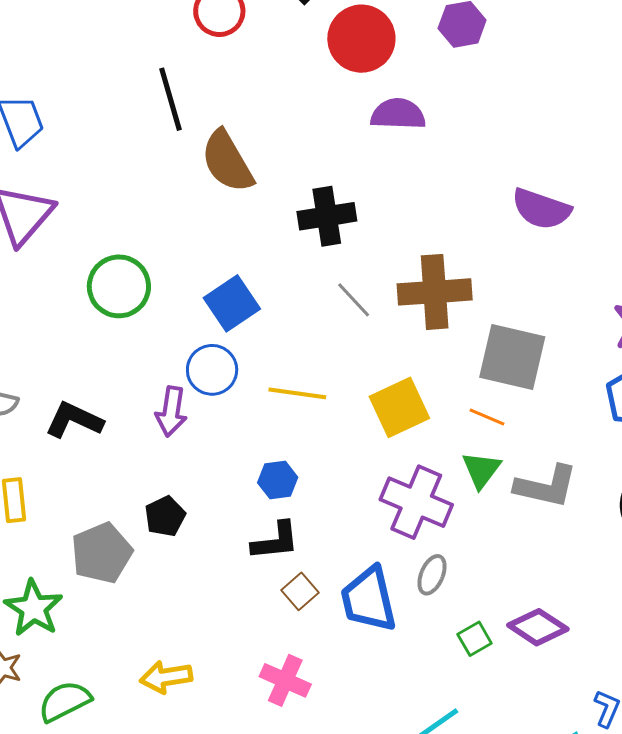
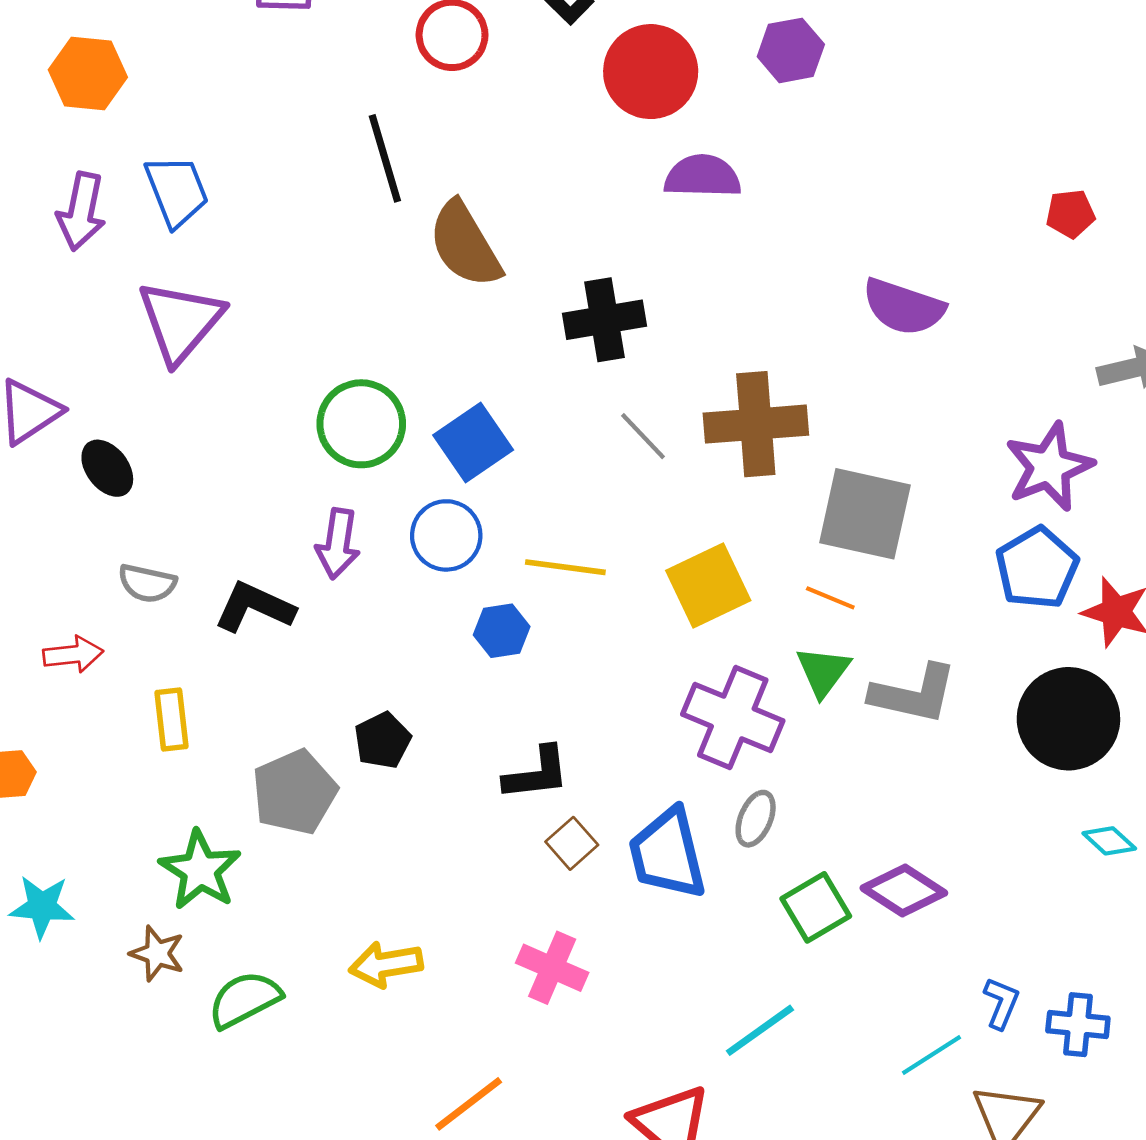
green circle: (119, 286) -> (361, 424), moved
purple arrow: (171, 411) -> (338, 544), moved
blue hexagon: (278, 480) -> (502, 631), moved
green square: (475, 639) -> (816, 907), size x1.4

